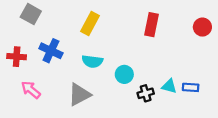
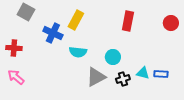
blue cross: (51, 51) -> (53, 33), moved
cyan circle: (124, 74) -> (113, 57), moved
pink arrow: (31, 90) -> (16, 77), moved
gray triangle: (79, 95) -> (96, 77), moved

